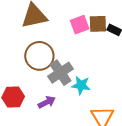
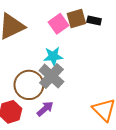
brown circle: (39, 56) -> (29, 85), moved
cyan star: (81, 85) -> (53, 56), moved

